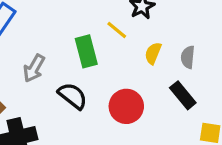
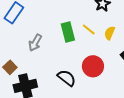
yellow line: (117, 30) -> (89, 29), moved
black semicircle: (73, 96) -> (67, 78), moved

